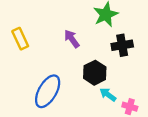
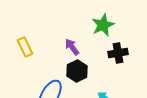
black hexagon: (95, 73) -> (77, 71), moved

